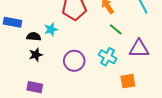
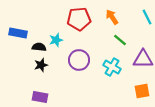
purple circle: (74, 61) -> (79, 60), moved
orange square: (128, 81) -> (142, 91), moved

